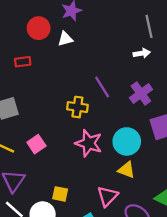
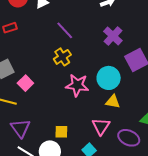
purple line: (102, 87) -> (65, 30), moved
yellow cross: (77, 107) -> (62, 57), turned -30
pink square: (36, 144) -> (25, 83), moved

